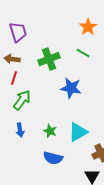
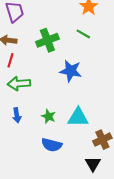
green arrow: (22, 100) -> (19, 84), turned -130
cyan triangle: (78, 132) -> (78, 117), turned 30

